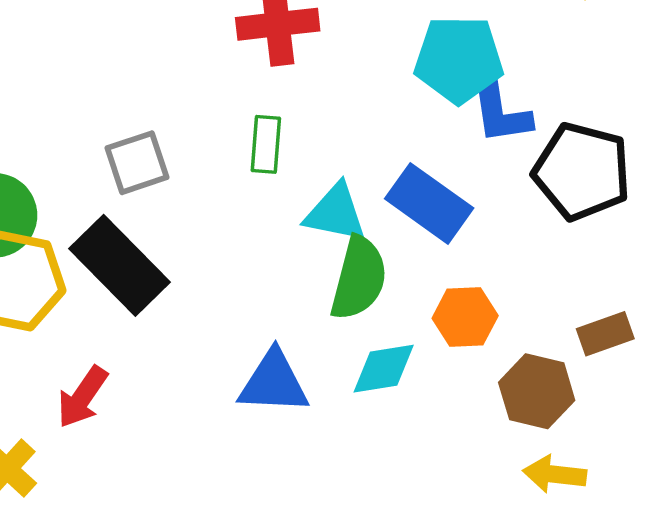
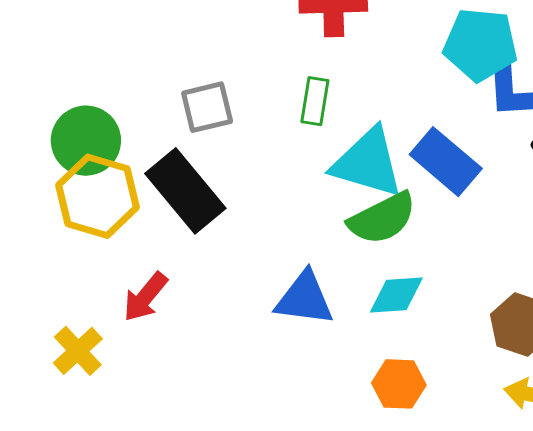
cyan triangle: (336, 213) -> (368, 163), size x1.4
green semicircle: (359, 278) -> (382, 218), turned 44
orange hexagon: (465, 317) -> (399, 384), moved

